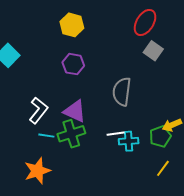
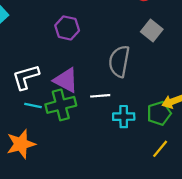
gray square: (153, 51) -> (152, 30), moved
white L-shape: (38, 110) -> (26, 77), turned -148
white line: (116, 134) -> (100, 96), moved

